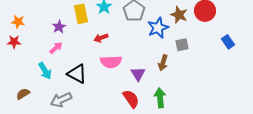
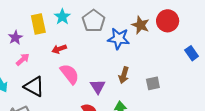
blue star: (158, 28) -> (119, 39), turned 30
gray square: (182, 45) -> (153, 83), moved
pink arrow: (56, 48) -> (23, 59), moved
pink semicircle: (111, 62) -> (70, 74), turned -125

